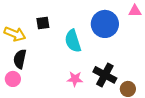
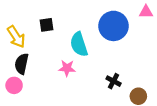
yellow arrow: (15, 34) -> (16, 37), turned 35
black cross: (105, 75) -> (113, 81), size x0.6
pink star: (75, 79) -> (67, 68), moved

